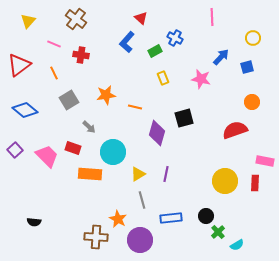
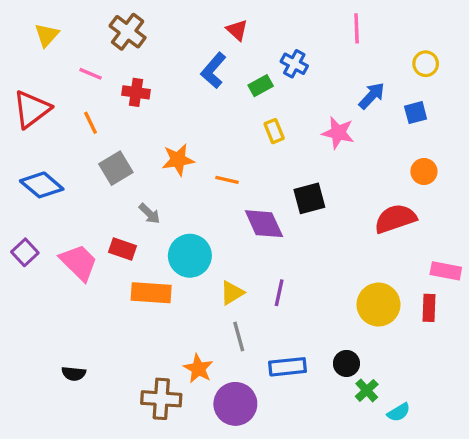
purple diamond: (157, 133) -> (264, 224), turned -40
black semicircle: (34, 222) -> (74, 374), moved

